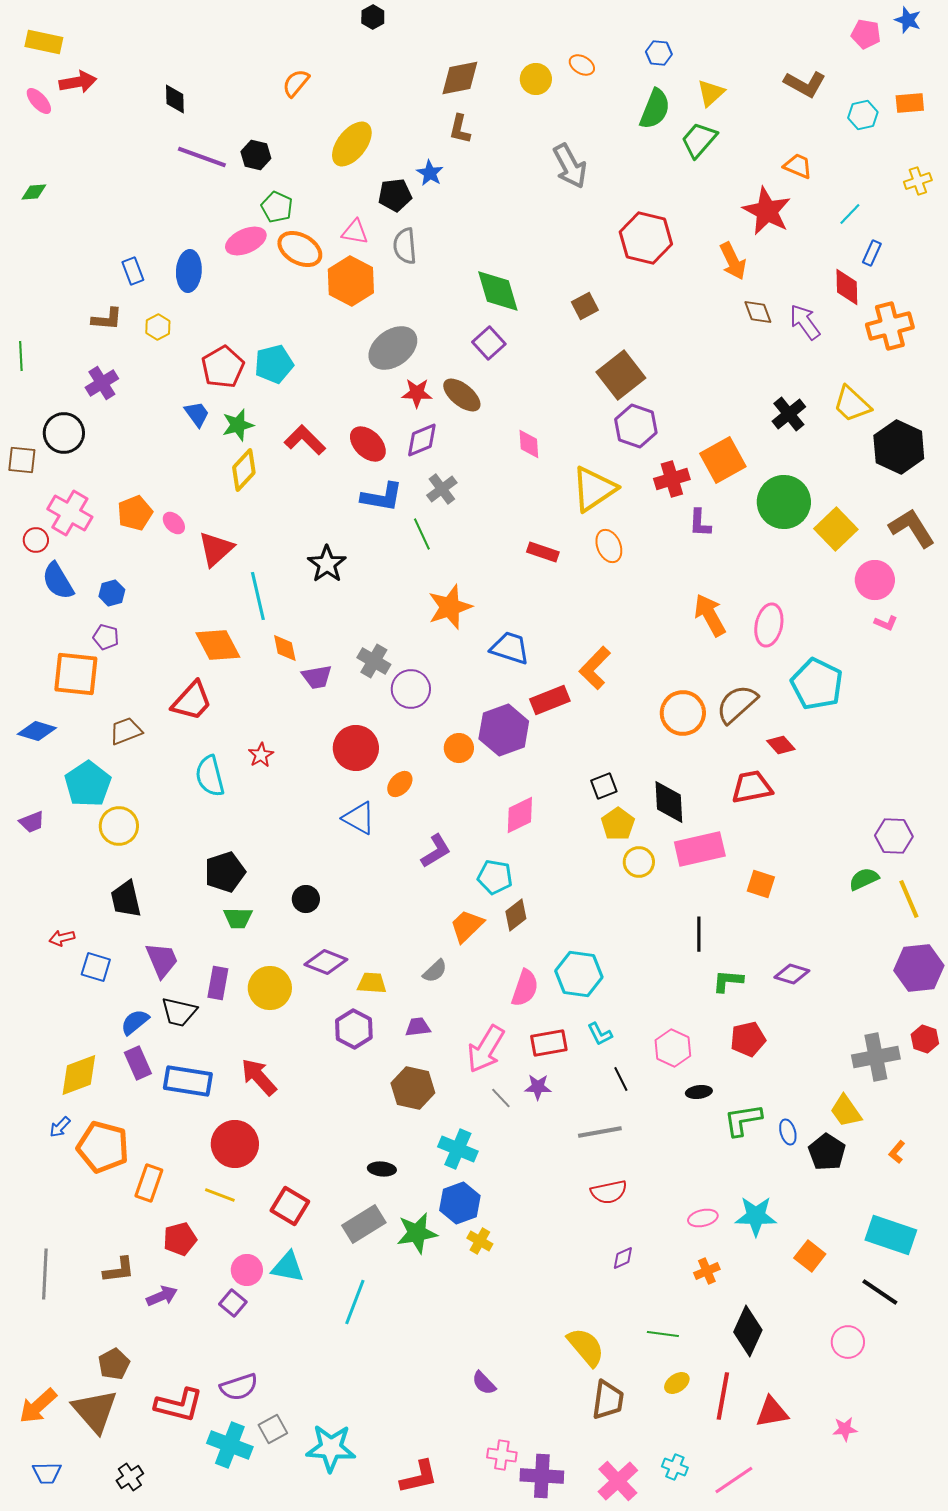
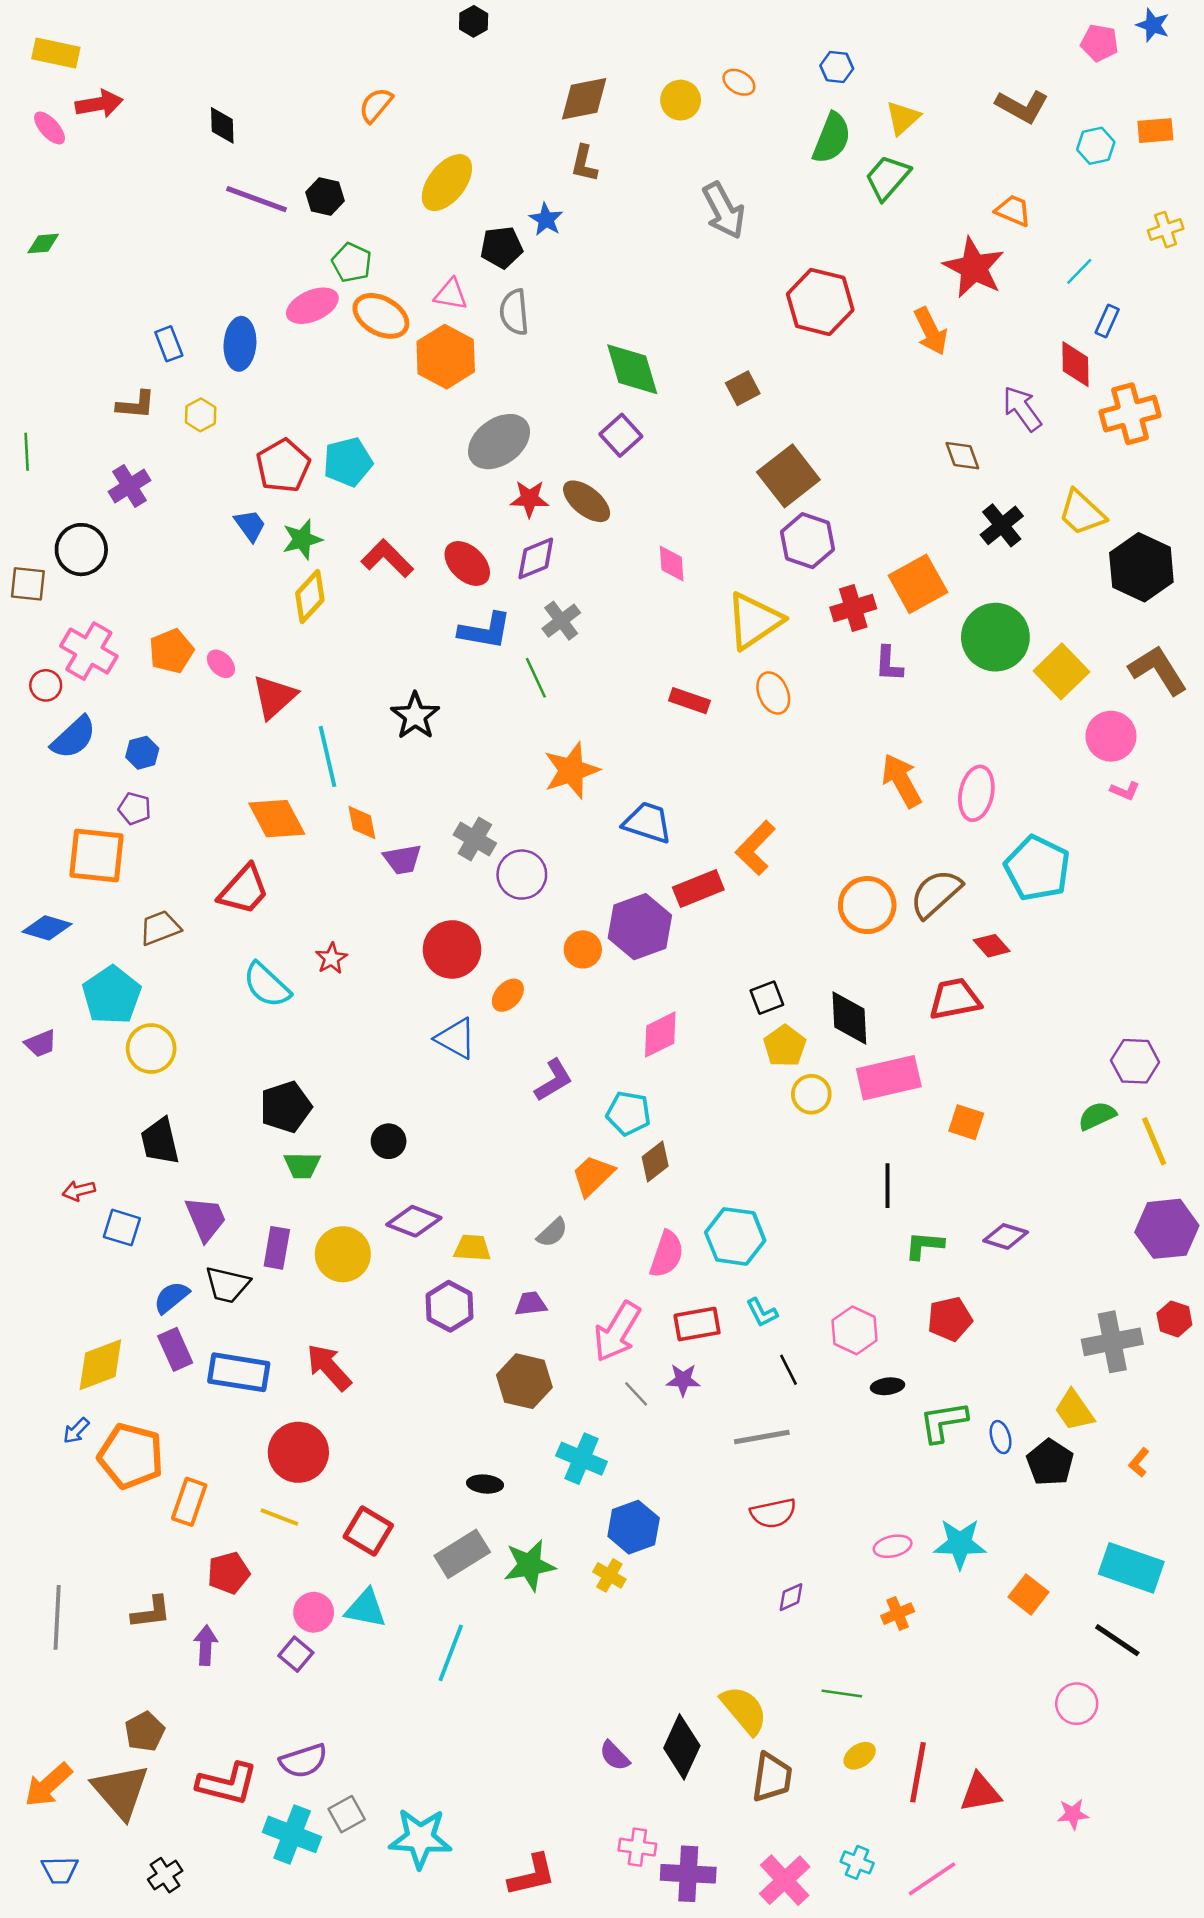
brown diamond: (758, 312) -> (962, 456), moved
blue semicircle: (58, 581) -> (74, 737), turned -102
cyan semicircle: (210, 776) -> (267, 985), turned -33
blue hexagon: (460, 1203) -> (634, 1527), moved
purple arrow: (162, 1296) -> (206, 1645), turned -64
black diamond: (748, 1331) -> (682, 1747), moved

